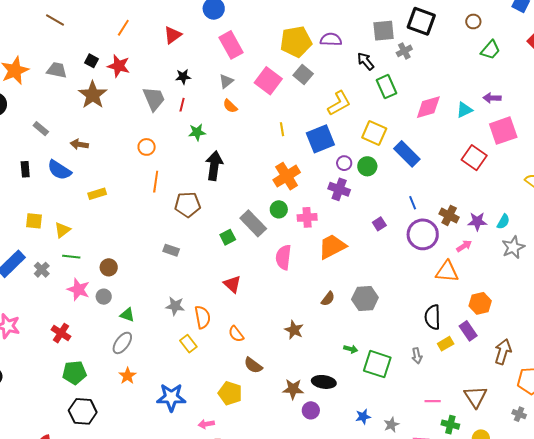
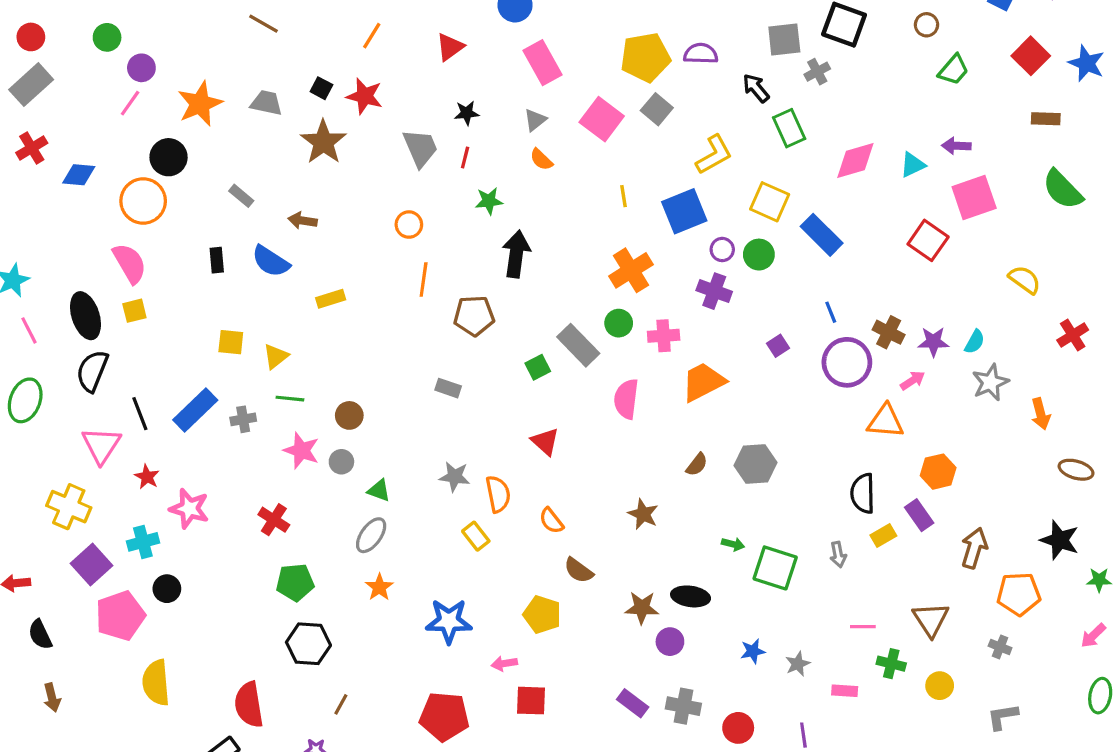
gray cross: (42, 270) -> (243, 419), turned 35

